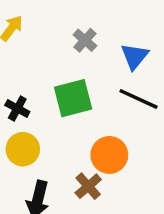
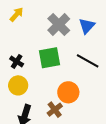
gray cross: (85, 40) -> (59, 25), size x1.6
blue triangle: (135, 56) -> (87, 26), moved

